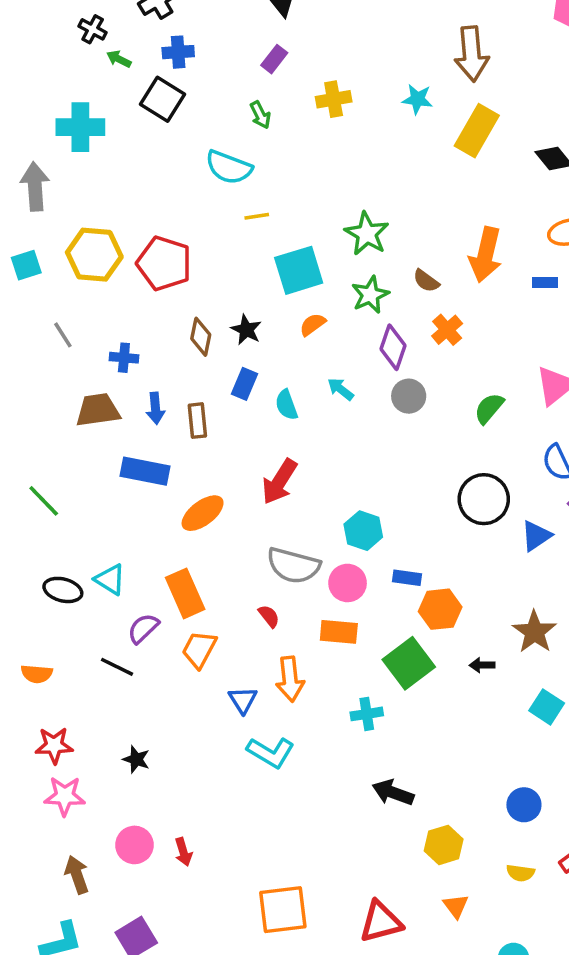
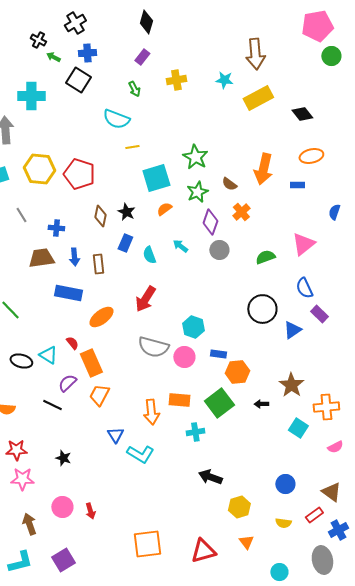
yellow rectangle: (477, 131) -> (258, 98), turned 32
green semicircle: (489, 408) -> (265, 257), turned 30
red semicircle: (269, 616) -> (72, 343), moved
orange rectangle: (339, 632) -> (179, 400), moved
blue triangle: (243, 700) -> (115, 435), moved

